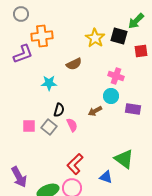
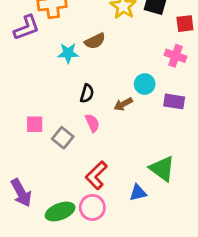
pink cross: (116, 76) -> (176, 56), moved
cyan star: (49, 83) -> (68, 53), moved
black semicircle: (59, 110) -> (87, 93), moved
gray square: (49, 127) -> (63, 138), moved
blue triangle: (106, 177) -> (138, 193), turned -32

